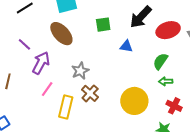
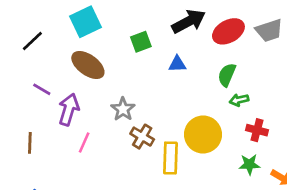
black arrow: (141, 17) -> (189, 21), turned -150
yellow rectangle: (66, 107) -> (170, 158), moved

